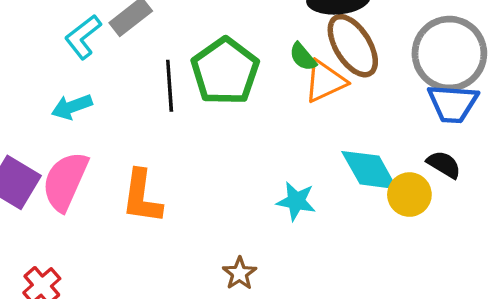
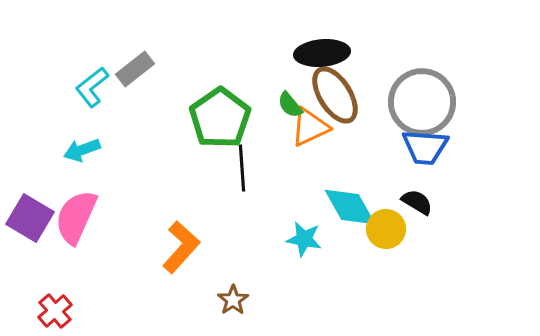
black line: (170, 86) -> (242, 168), moved
orange L-shape: (142, 197) -> (181, 247), moved, turned -146
cyan star: (296, 201) -> (304, 239), moved

